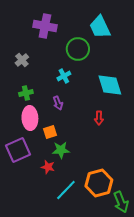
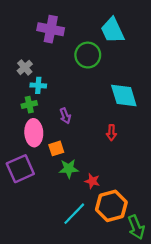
cyan cross: (64, 76) -> (38, 85), moved, turned 32
red star: (48, 167) -> (92, 181), moved

